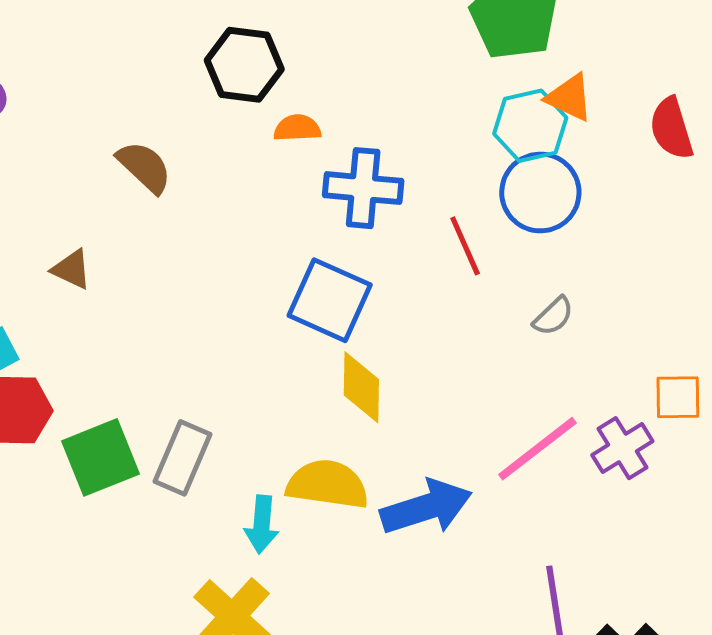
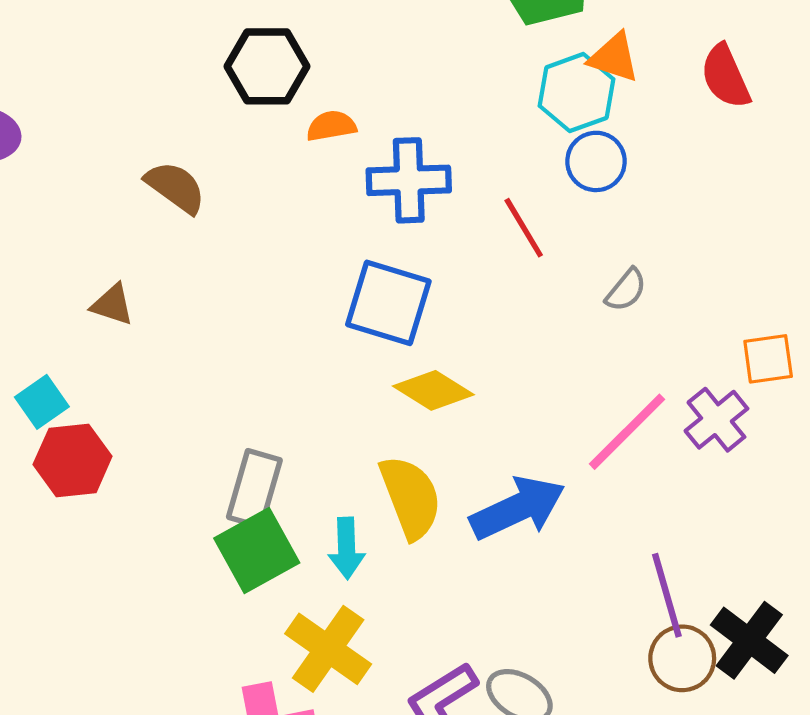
blue circle: (540, 192) -> (596, 161), size x0.7
yellow diamond: (361, 387) -> (433, 390), turned -52
green square: (100, 457) -> (257, 551), moved
yellow semicircle: (327, 484) -> (411, 497), turned 68

